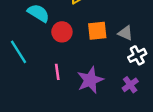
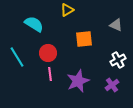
red circle: (62, 32) -> (48, 53), moved
gray triangle: (125, 33) -> (116, 25), moved

